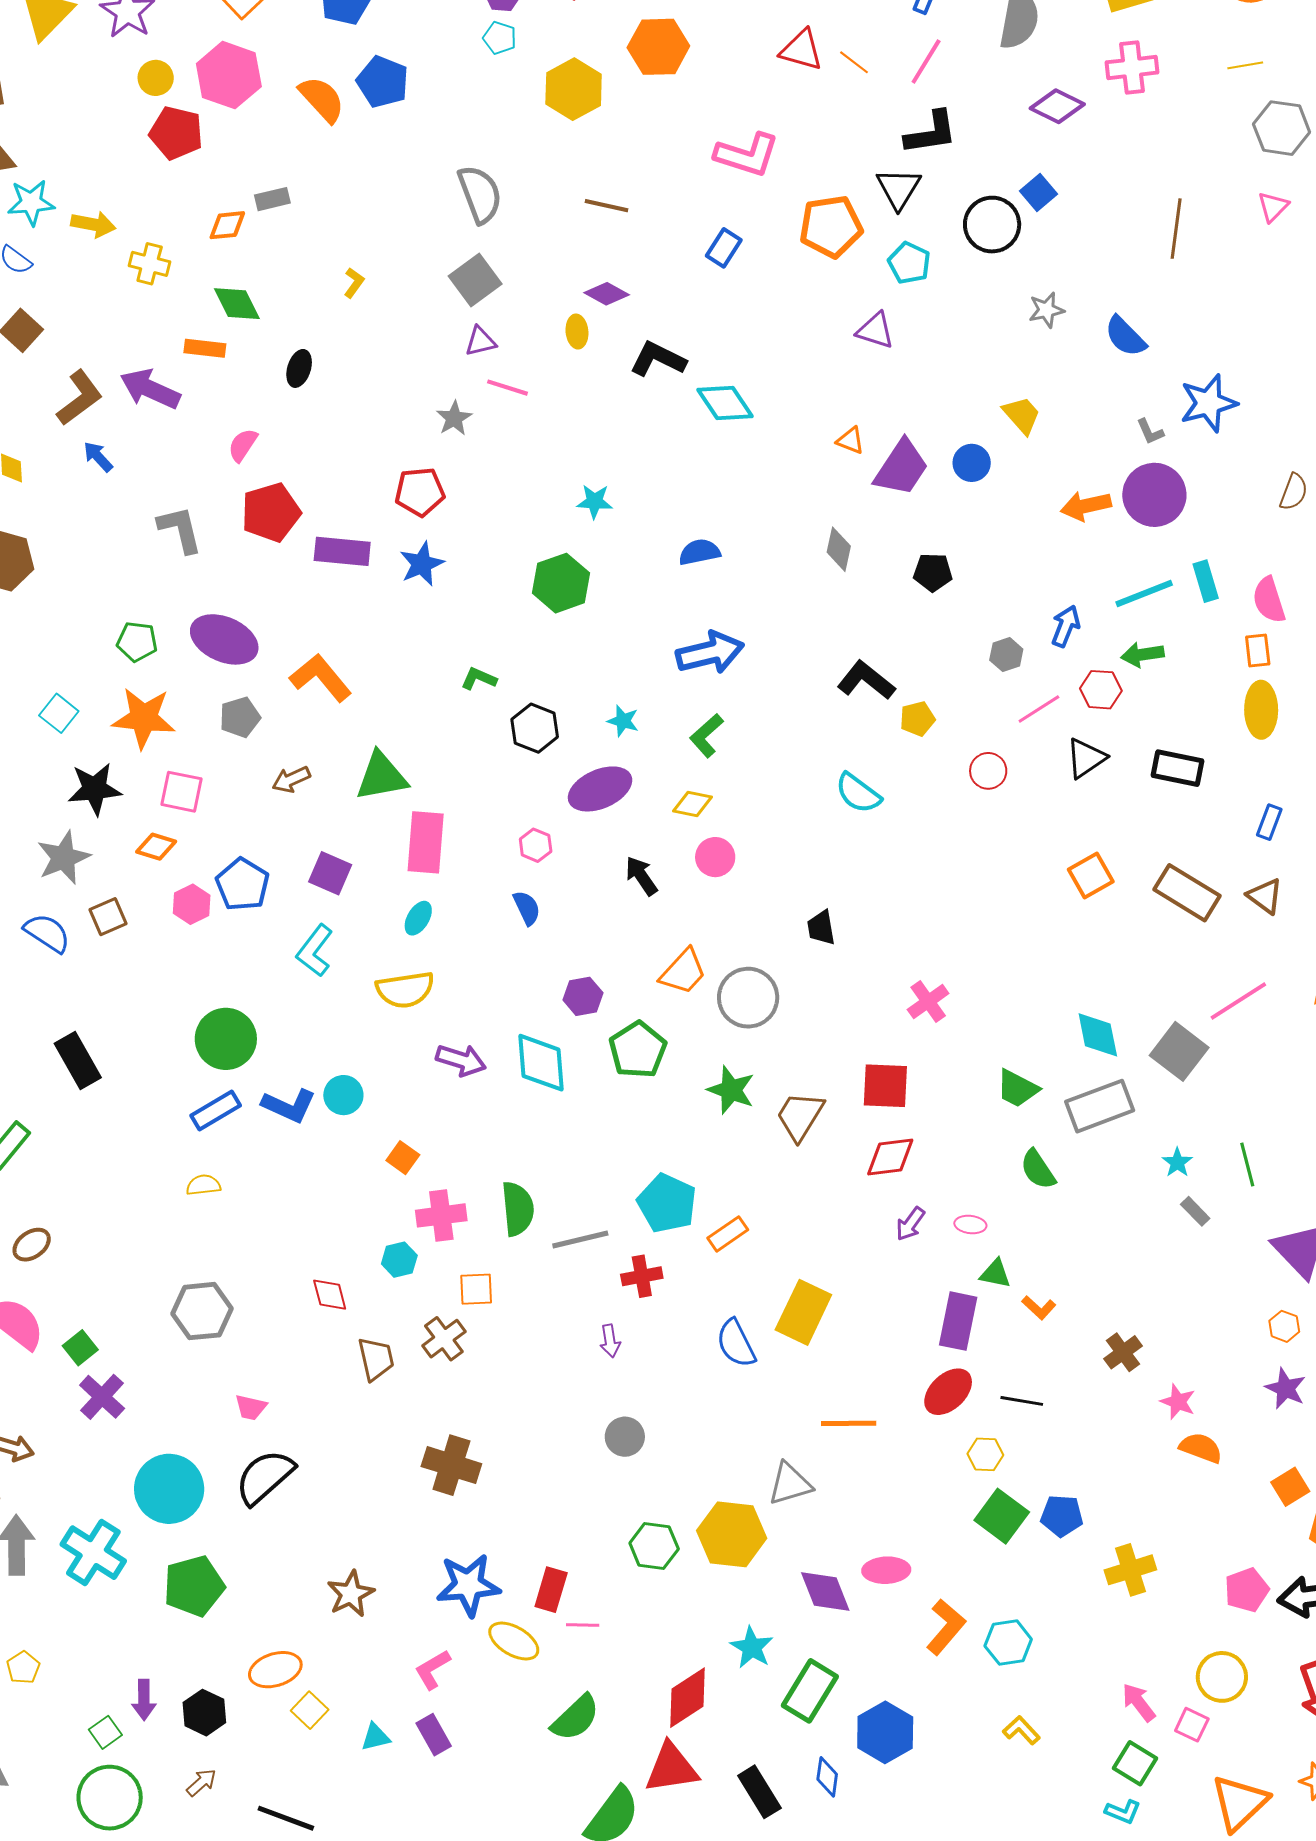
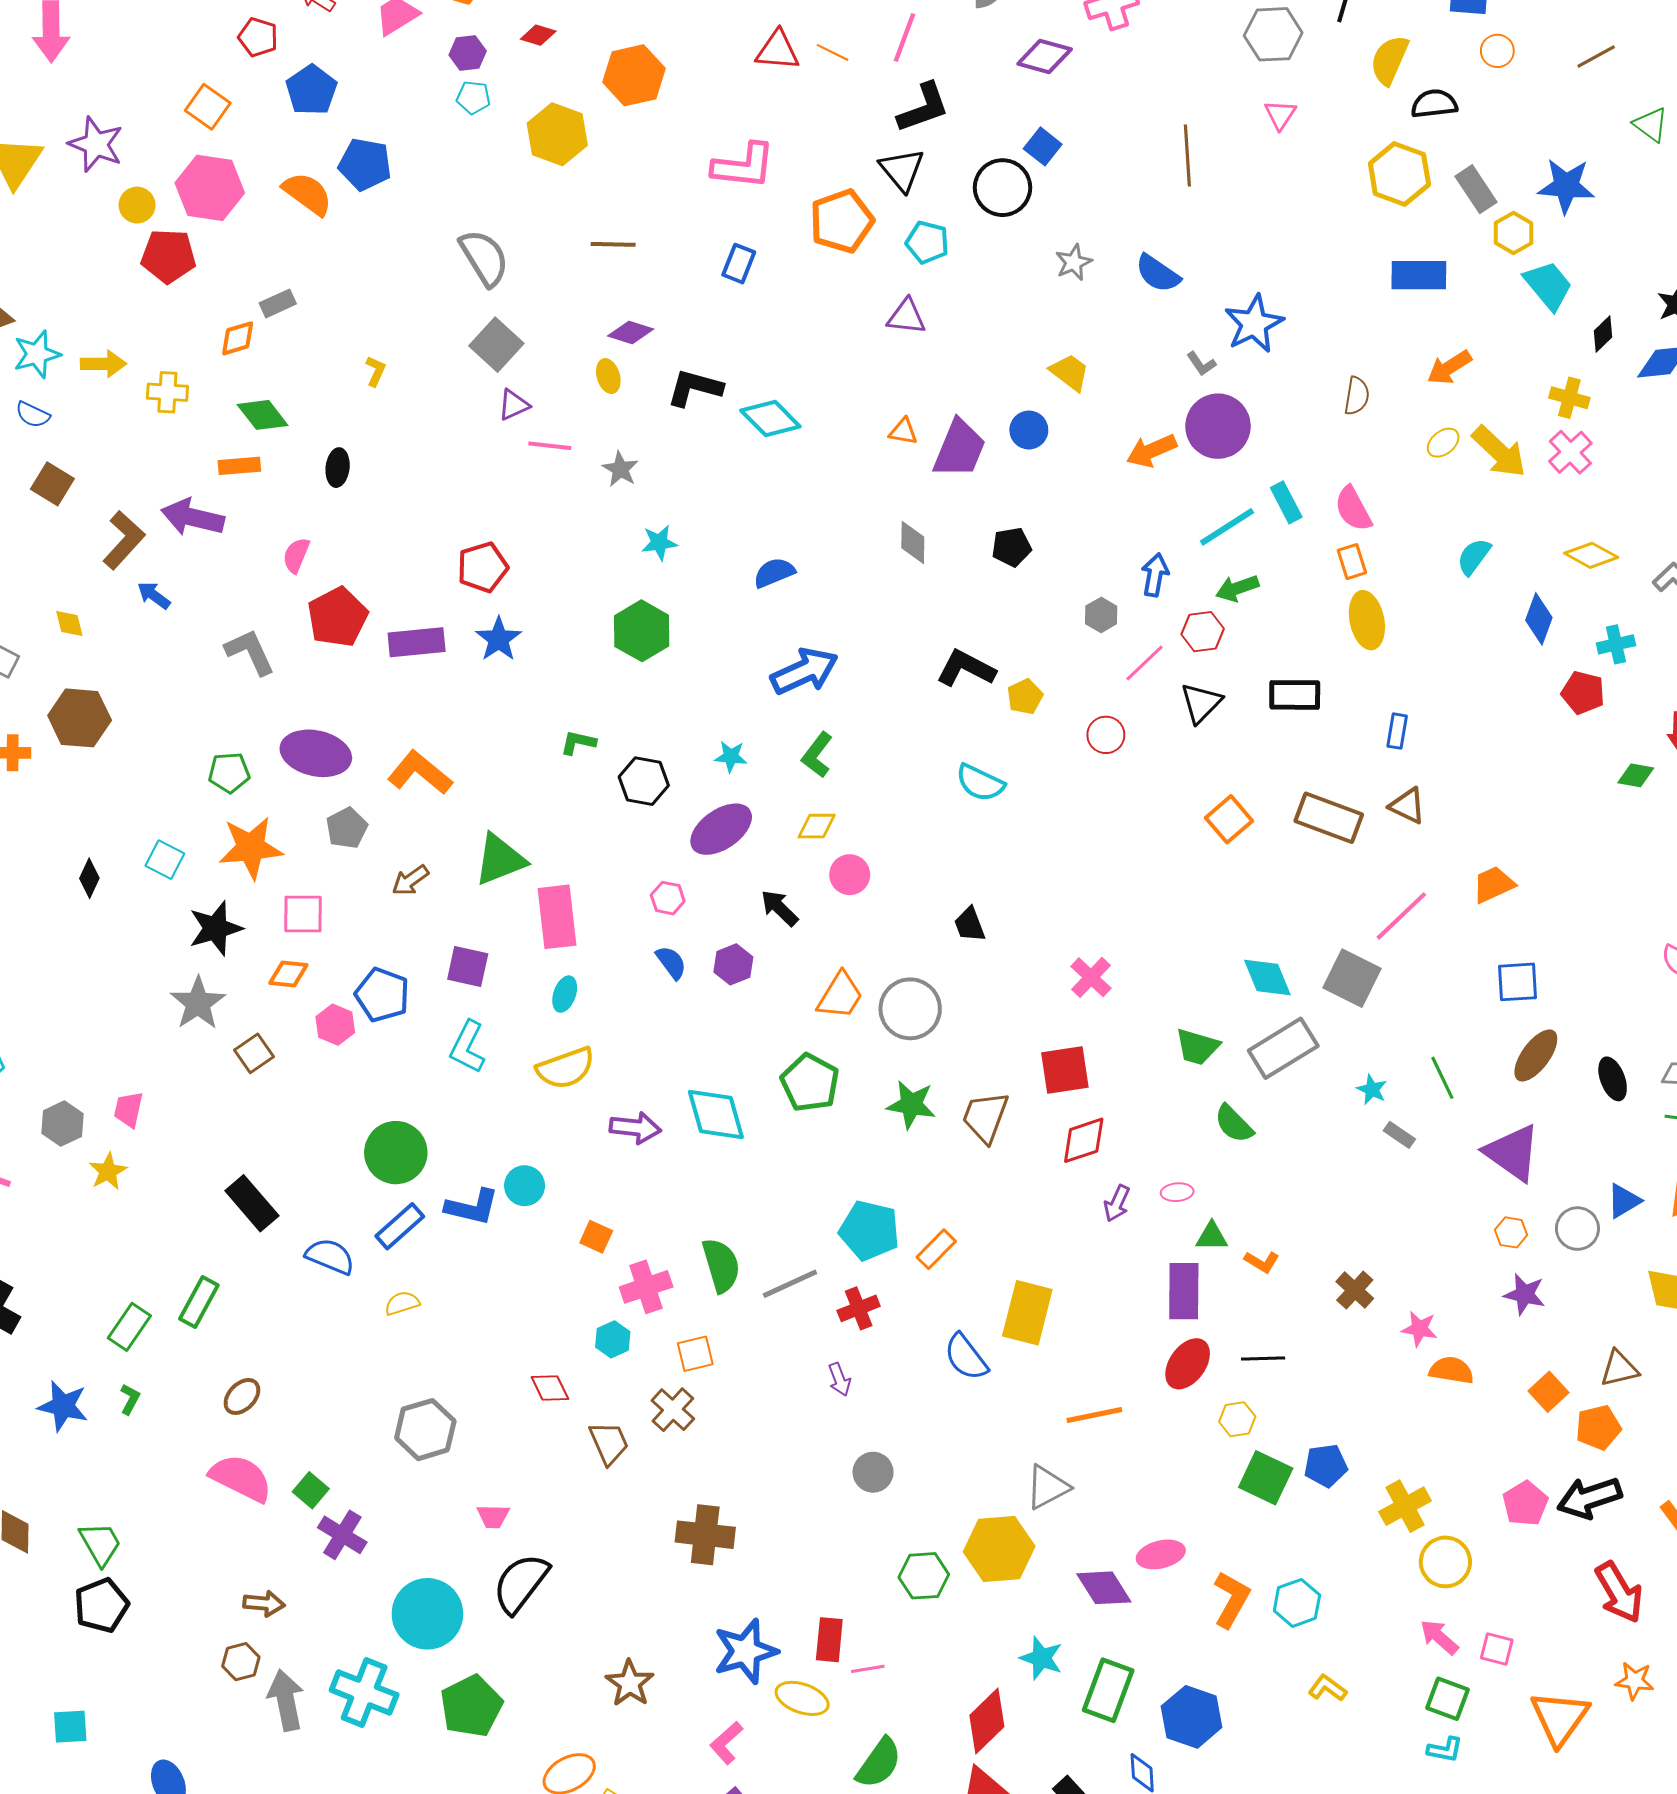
gray star: (454, 418) -> (620, 469), moved
blue semicircle: (47, 933) -> (330, 1256), moved
purple hexagon: (583, 996) -> (733, 964), moved
yellow circle: (1222, 1677) -> (1445, 1562), moved

